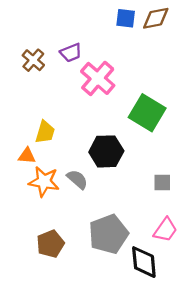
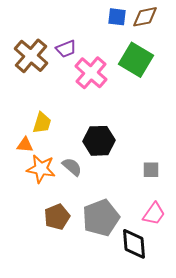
brown cross: (33, 60) -> (31, 56), size x1.6
green square: (147, 113) -> (136, 60), moved
brown pentagon: (50, 244) -> (57, 217), moved

